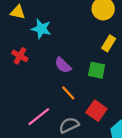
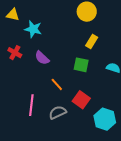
purple semicircle: (63, 65) -> (42, 58), moved
pink line: (39, 117) -> (31, 105), turned -45

